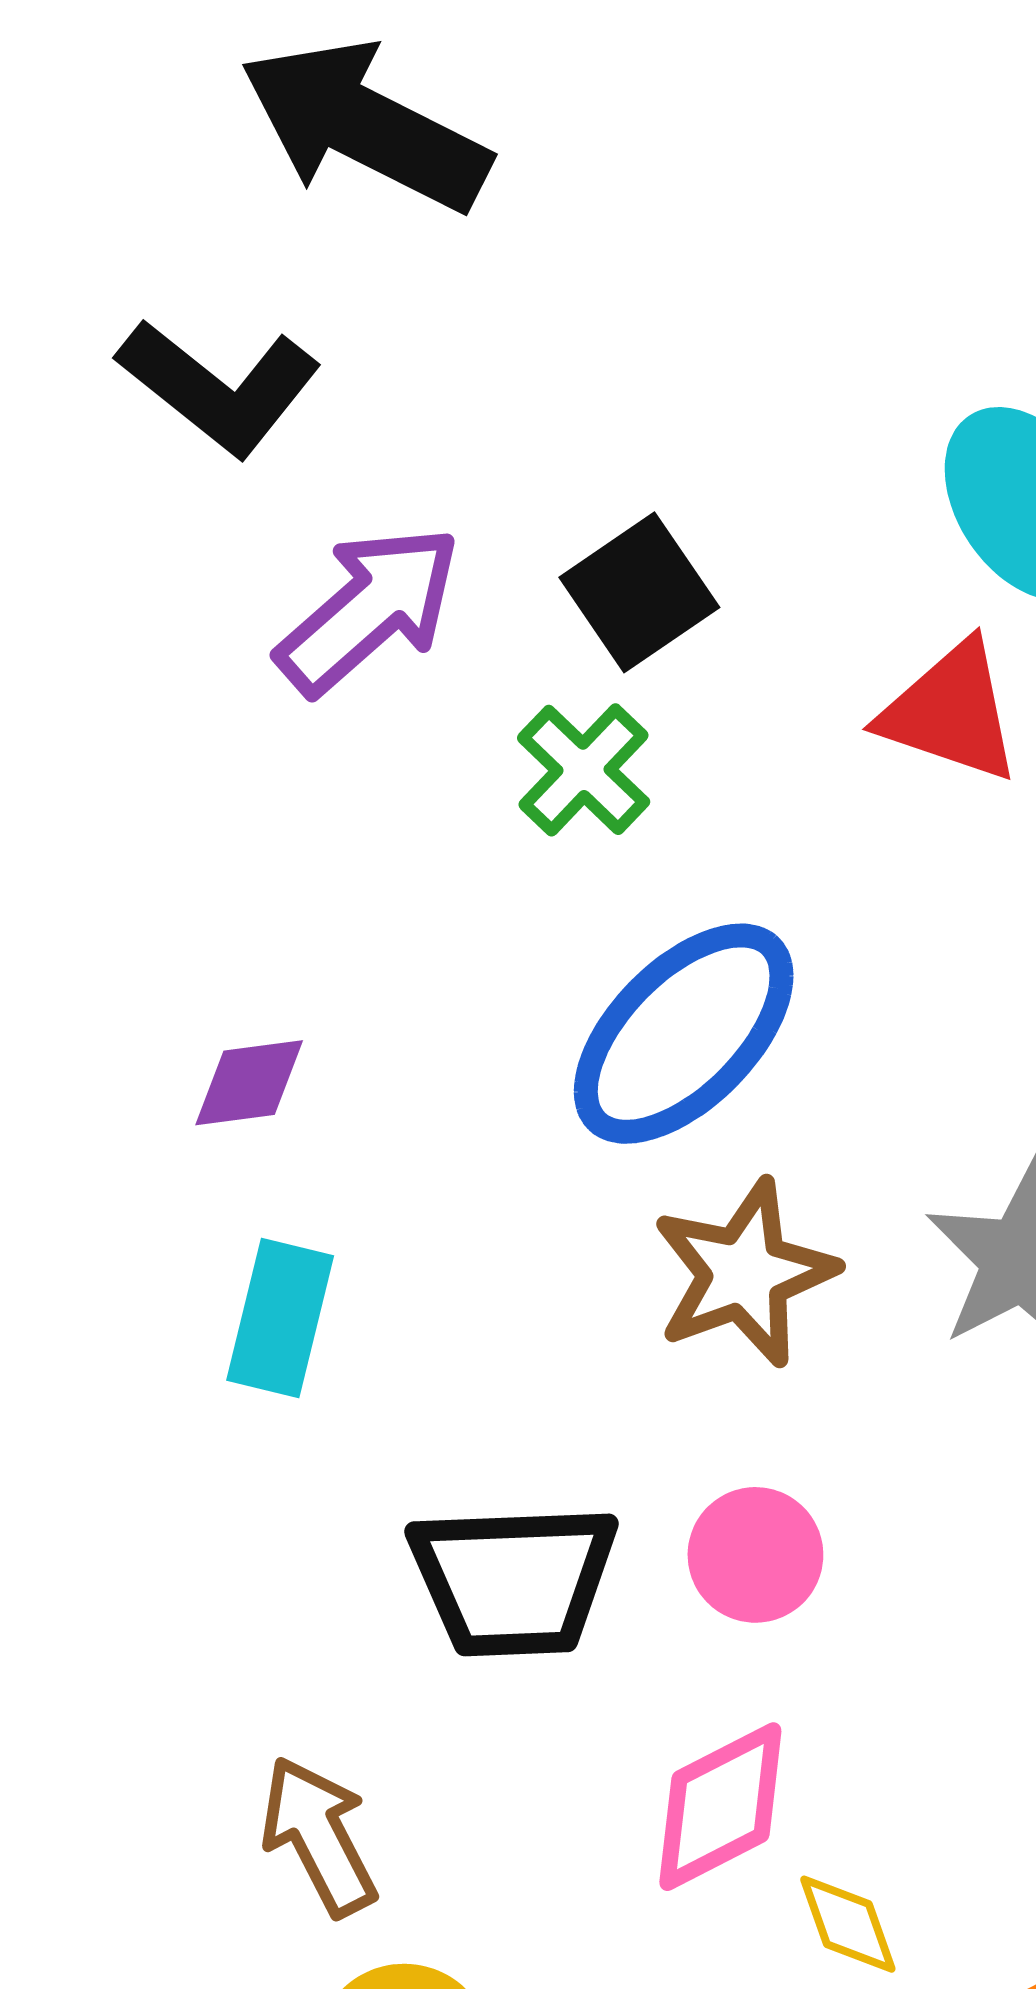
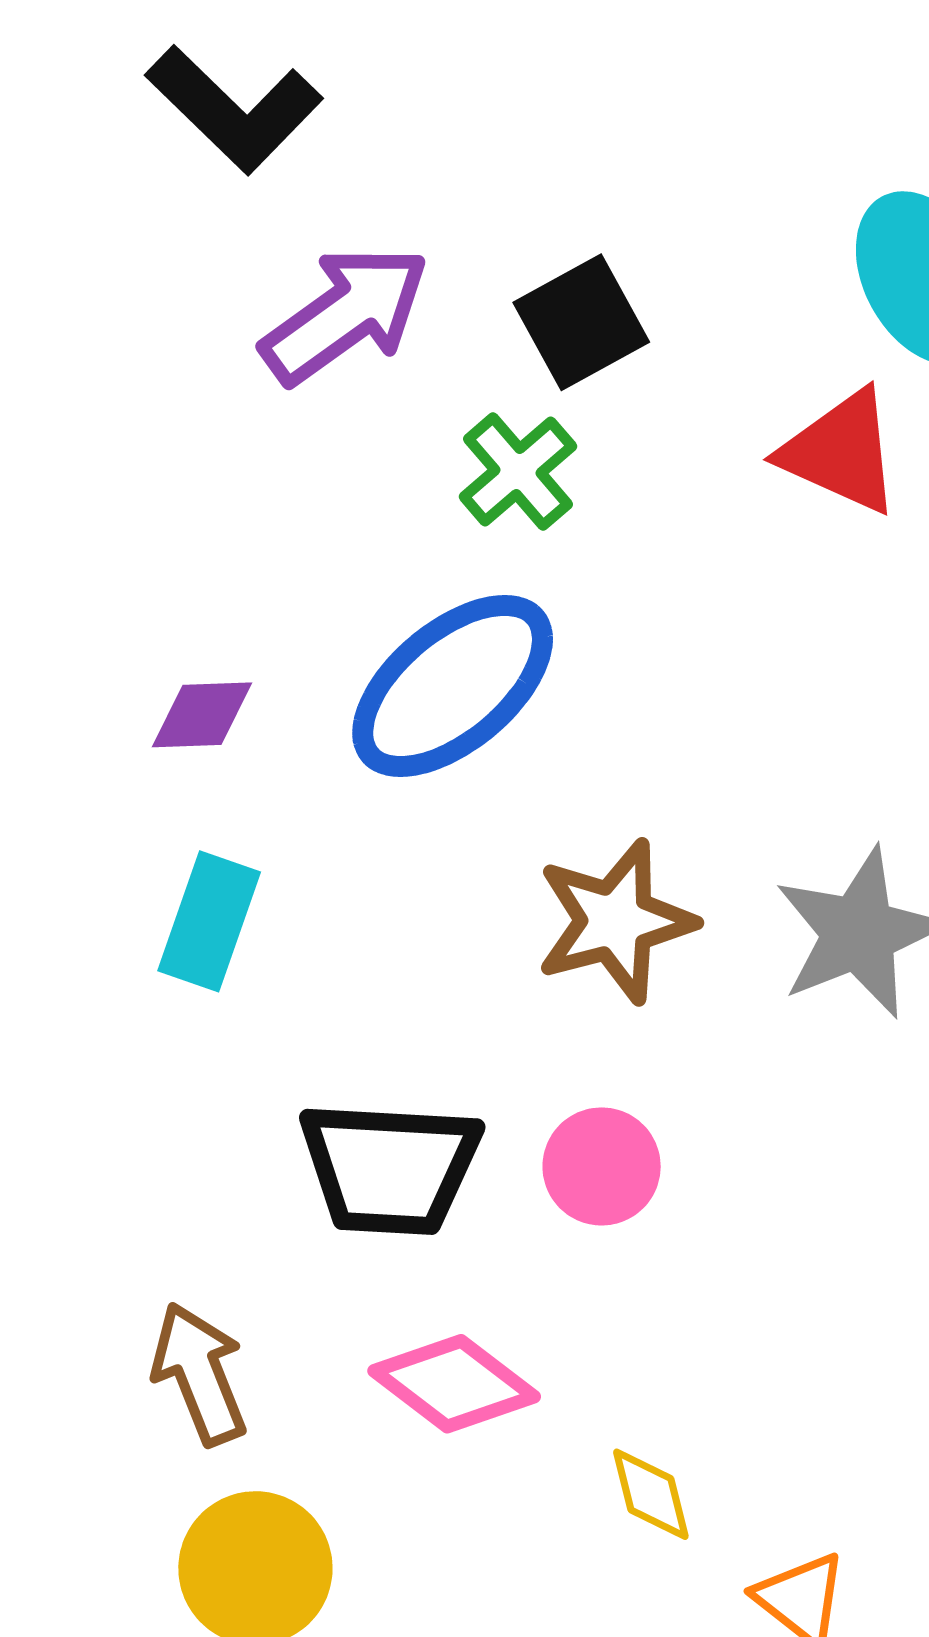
blue ellipse: (684, 1034) -> (453, 686), moved
pink diamond: (720, 1807) -> (454, 1384), moved, turned 59

